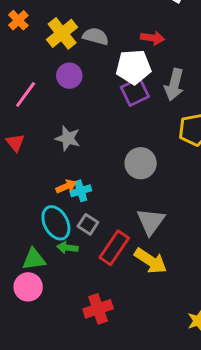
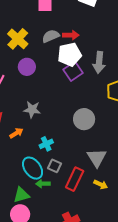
gray semicircle: (96, 36) -> (51, 36), moved, turned -30
red arrow: (152, 38) -> (71, 35), moved
orange arrow: (66, 186) -> (16, 133), moved
yellow arrow: (151, 261) -> (101, 184), size x0.6

